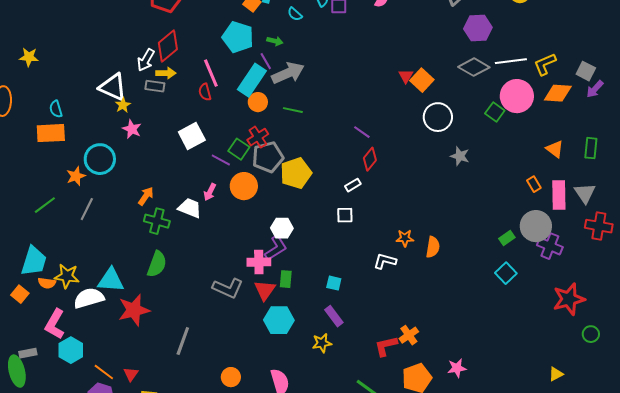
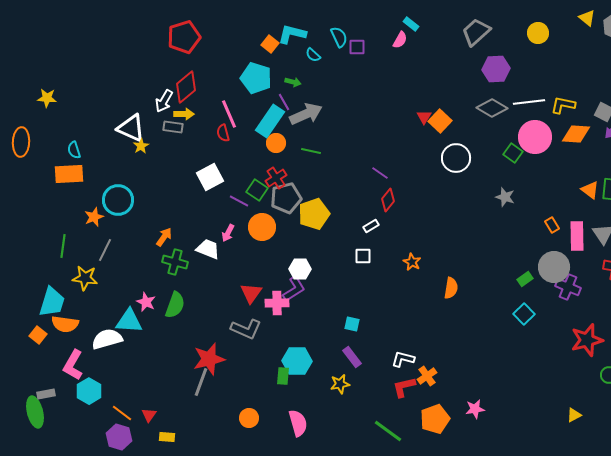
yellow L-shape: (545, 64) -> (563, 105), turned 35
pink star: (132, 129) -> (146, 302), moved
orange triangle: (555, 149) -> (590, 190), moved
gray star: (460, 156) -> (505, 197), moved
green line: (45, 205) -> (63, 246), turned -45
orange star: (405, 238) -> (412, 262), moved, turned 30
white L-shape: (385, 261) -> (403, 359), moved
yellow star: (67, 276) -> (85, 278), moved
green rectangle: (286, 279) -> (283, 376), moved
orange semicircle: (47, 283) -> (65, 324), size x1.5
red triangle: (265, 290) -> (251, 293), moved
red star: (134, 310) -> (209, 359), moved

